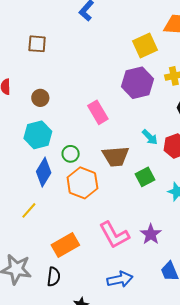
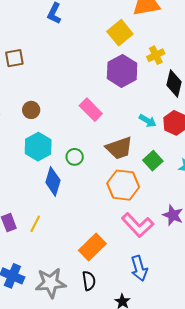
orange hexagon: (82, 183) -> (123, 185), moved
yellow line: (29, 210) -> (35, 224), moved
blue arrow: (120, 279) -> (139, 268), moved, turned 100

